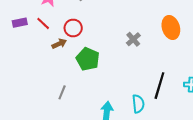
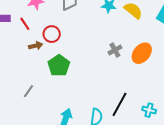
orange ellipse: (171, 27) -> (142, 53), turned 45
gray cross: (133, 39) -> (115, 50), moved

